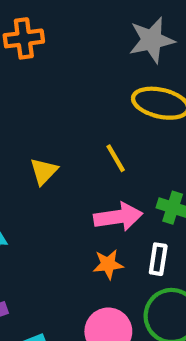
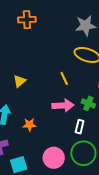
yellow triangle: (44, 171) -> (20, 81), moved
orange star: (108, 264) -> (29, 125), moved

